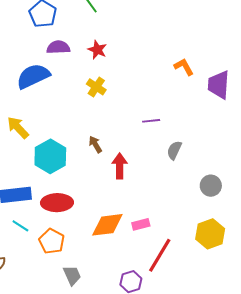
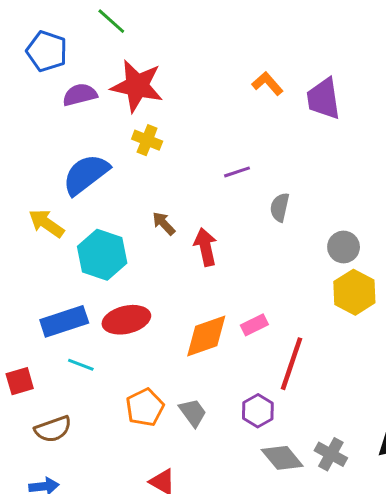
red star: (97, 50) -> (137, 86), size x1.8
blue semicircle: (33, 76) -> (86, 174), moved
yellow hexagon: (210, 234) -> (354, 292), moved
orange pentagon: (52, 241) -> (145, 407), moved, turned 30
gray trapezoid: (72, 275) -> (193, 413), moved

